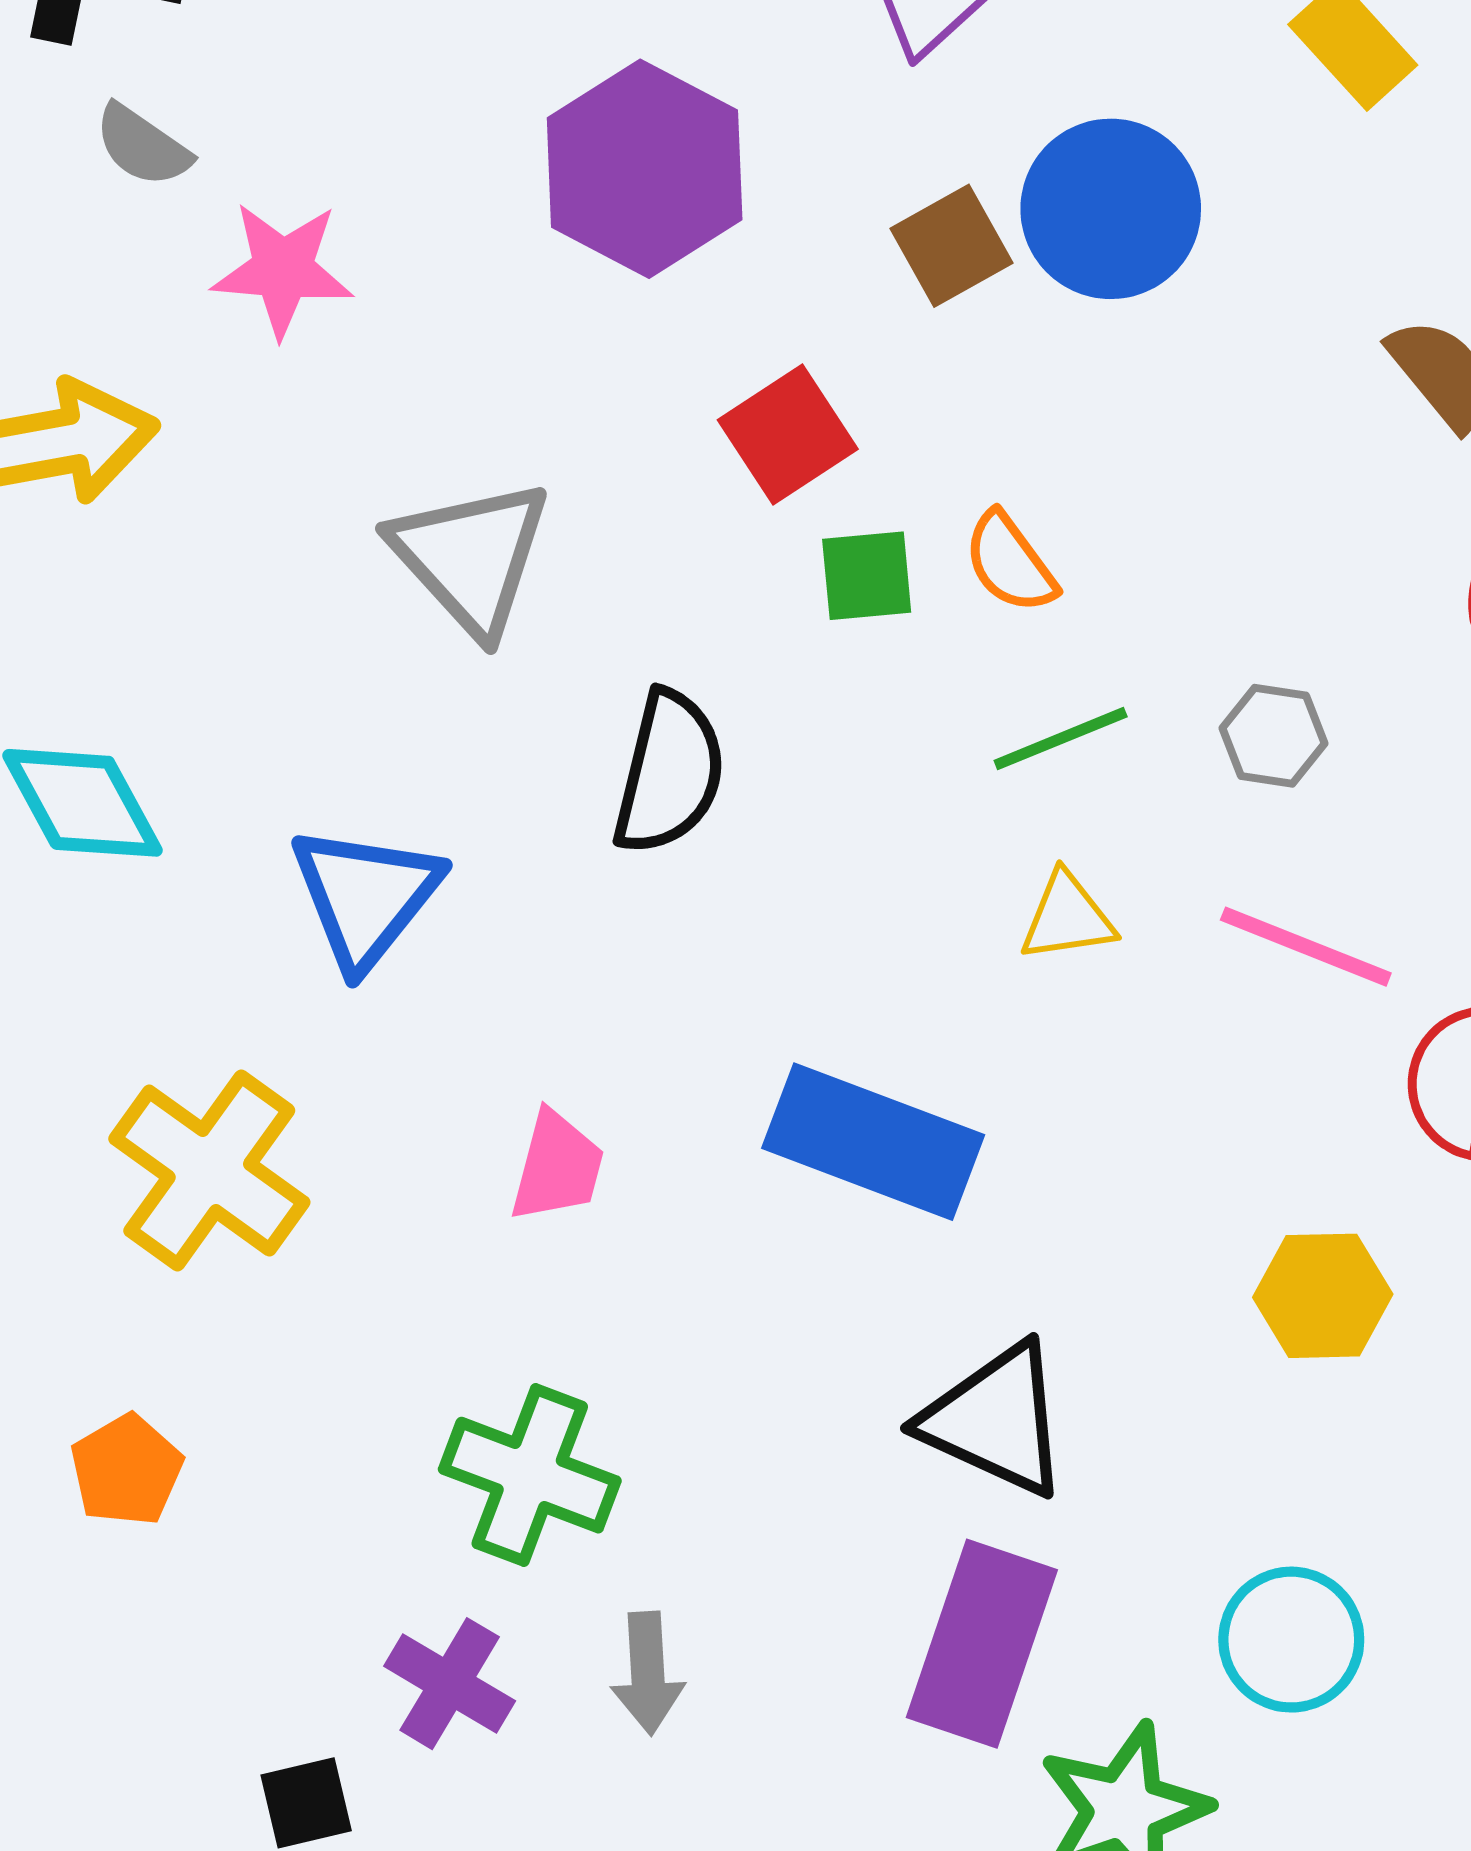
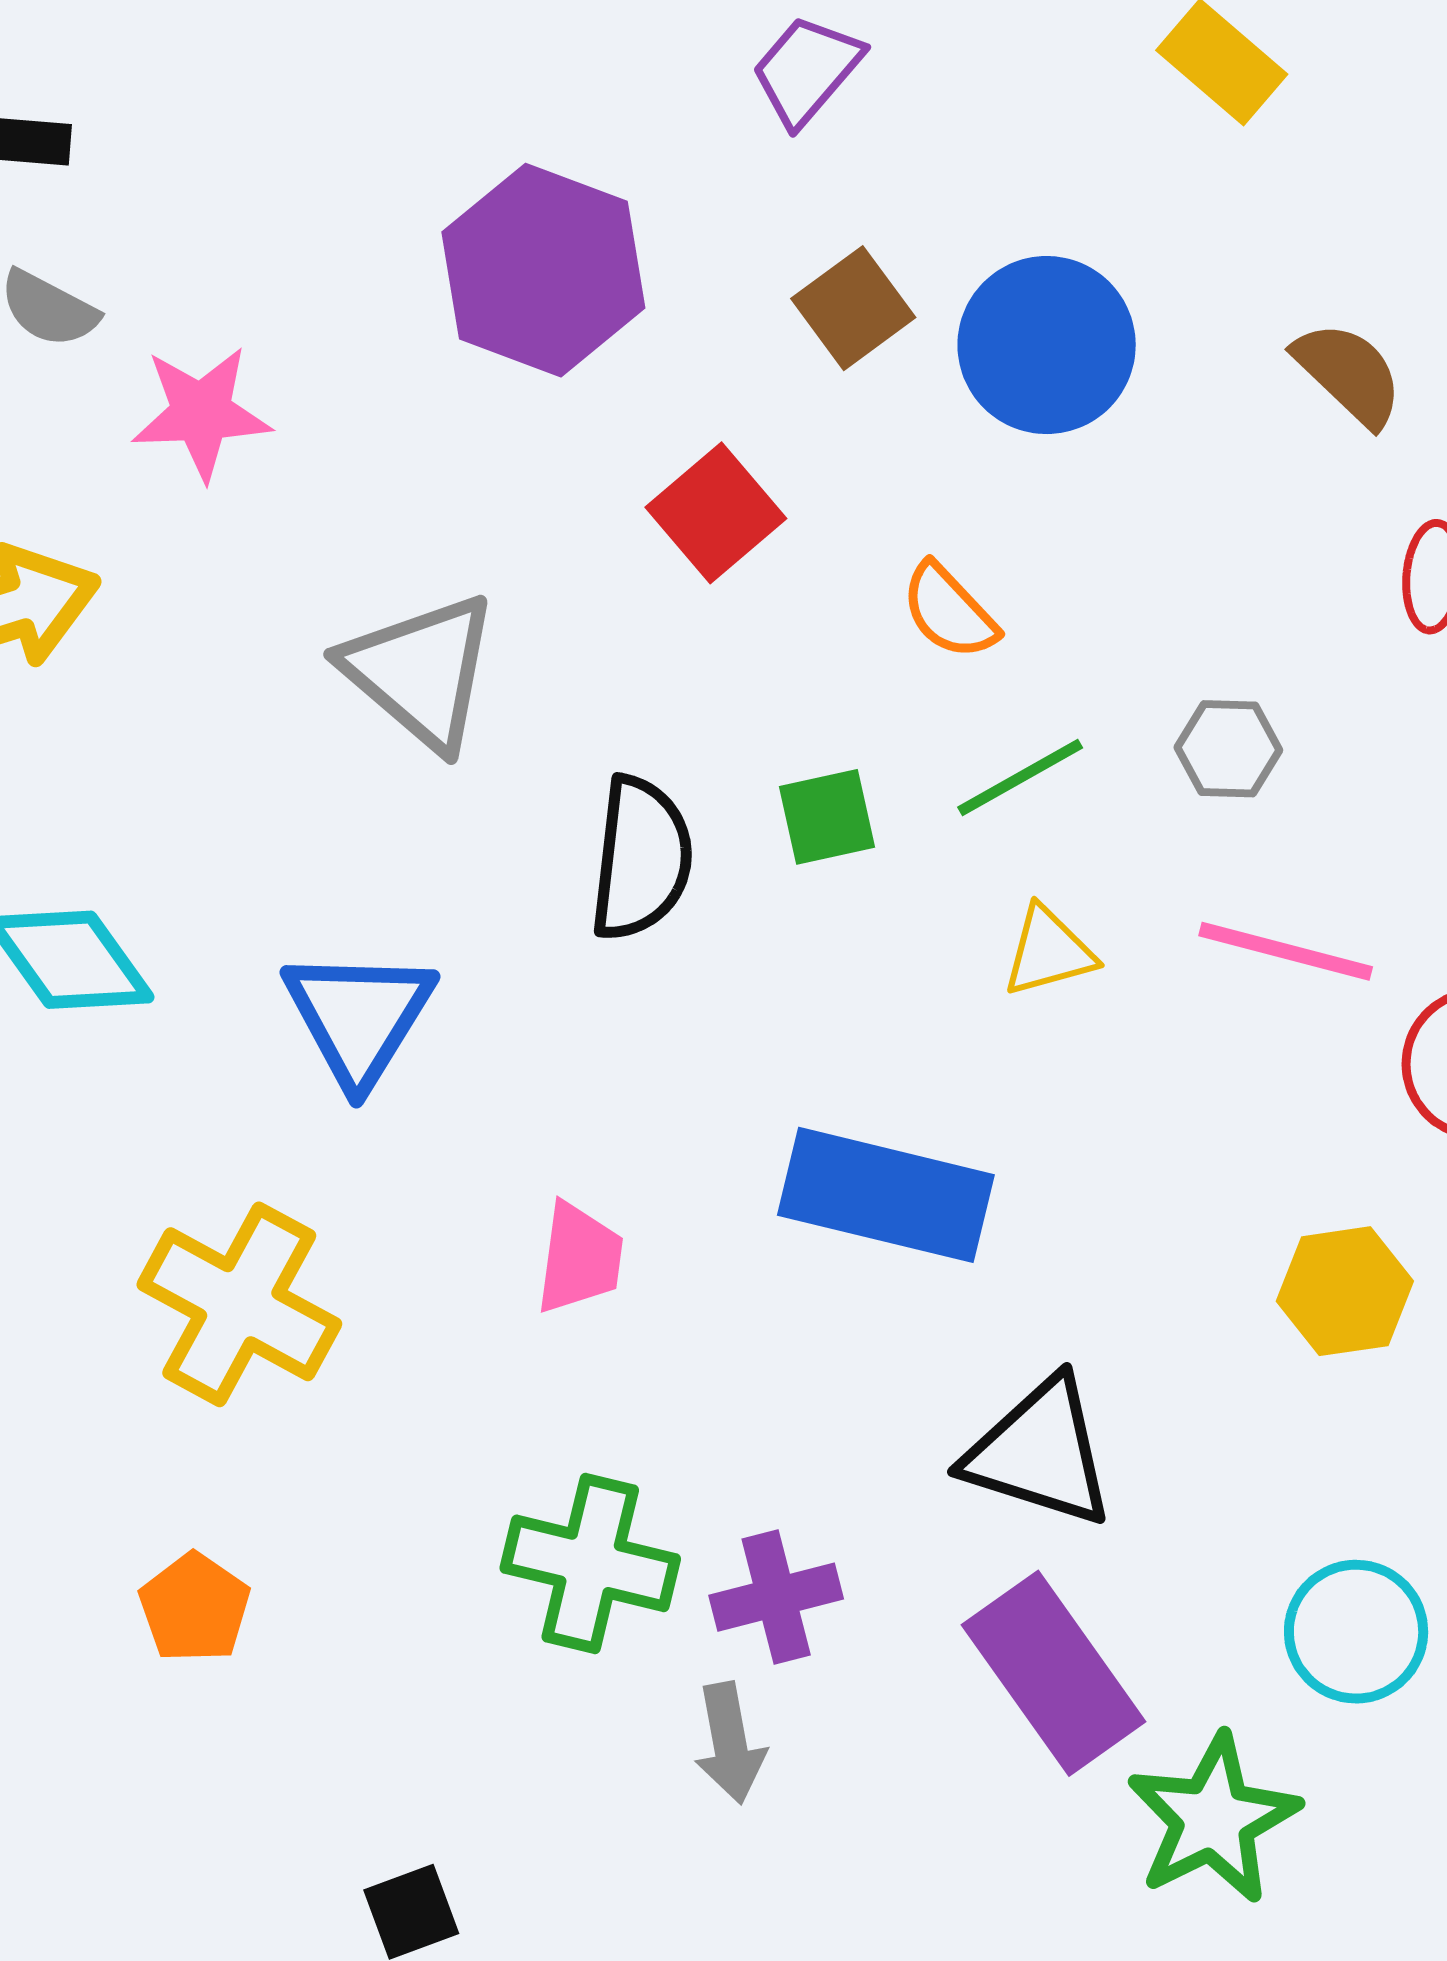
blue circle: (1111, 209) -> (1047, 345), moved
green square: (867, 576) -> (827, 817), moved
purple rectangle: (982, 1644) -> (1054, 1673), turned -47
purple cross: (450, 1684) -> (776, 1597), moved, turned -38

